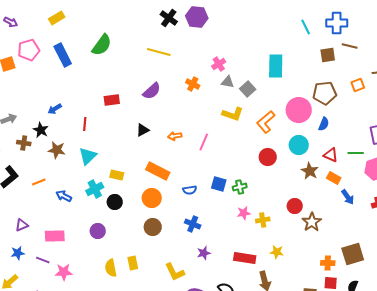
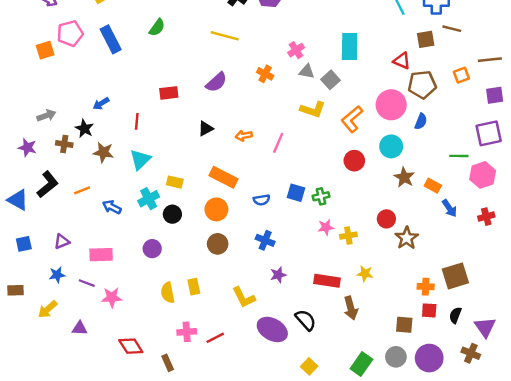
green semicircle: (102, 45) -> (157, 28), size x0.7
cyan rectangle: (276, 66) -> (350, 47), moved
red triangle: (331, 155) -> (402, 61), moved

